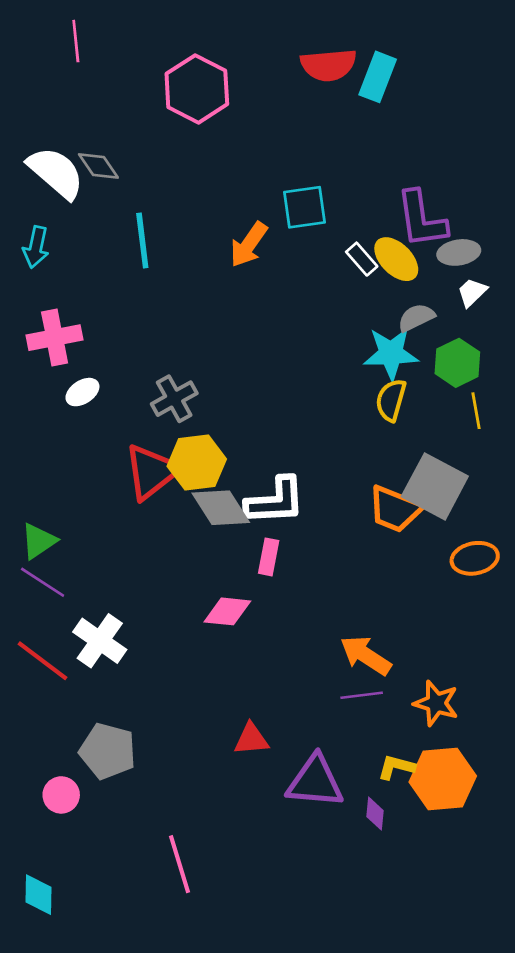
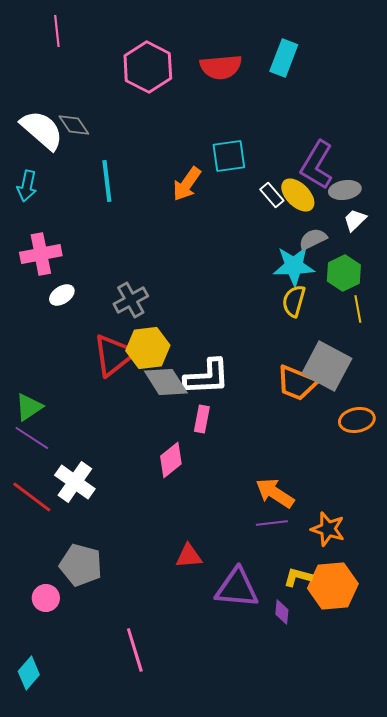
red semicircle: (328, 65) -> (221, 67), moved
purple L-shape: (422, 219) -> (317, 165), turned 39
pink diamond: (227, 611) -> (171, 460), turned -45
cyan diamond: (39, 895) -> (29, 673), turned 40

